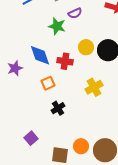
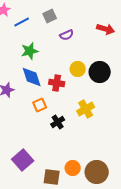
green star: (57, 26) -> (30, 51), moved, turned -30
black cross: (58, 108) -> (58, 122), moved
purple square: (31, 138) -> (23, 160), size x1.5

